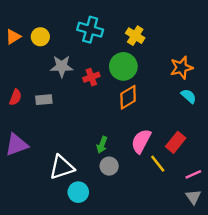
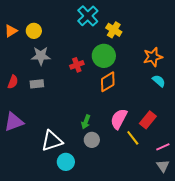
cyan cross: (90, 30) -> (88, 16), moved, turned 30
gray star: (62, 66) -> (41, 56), moved

